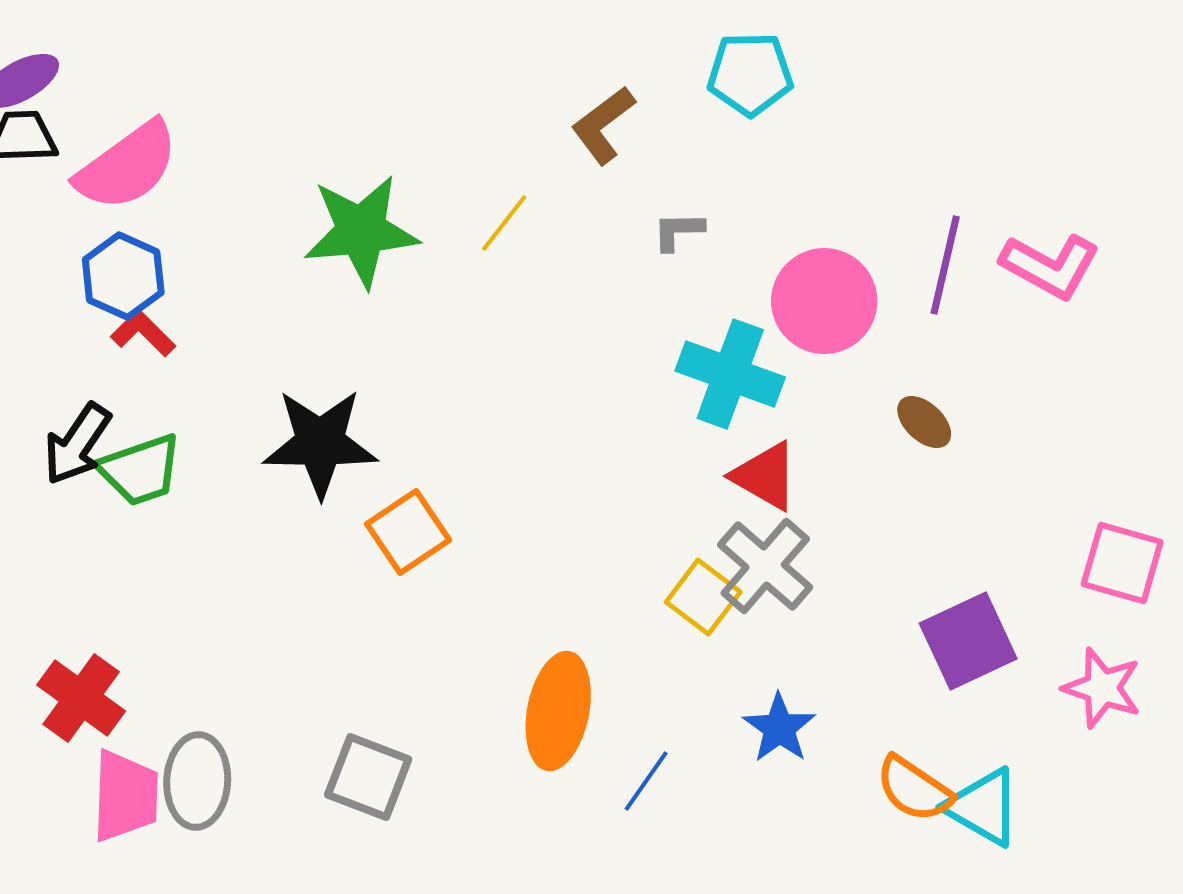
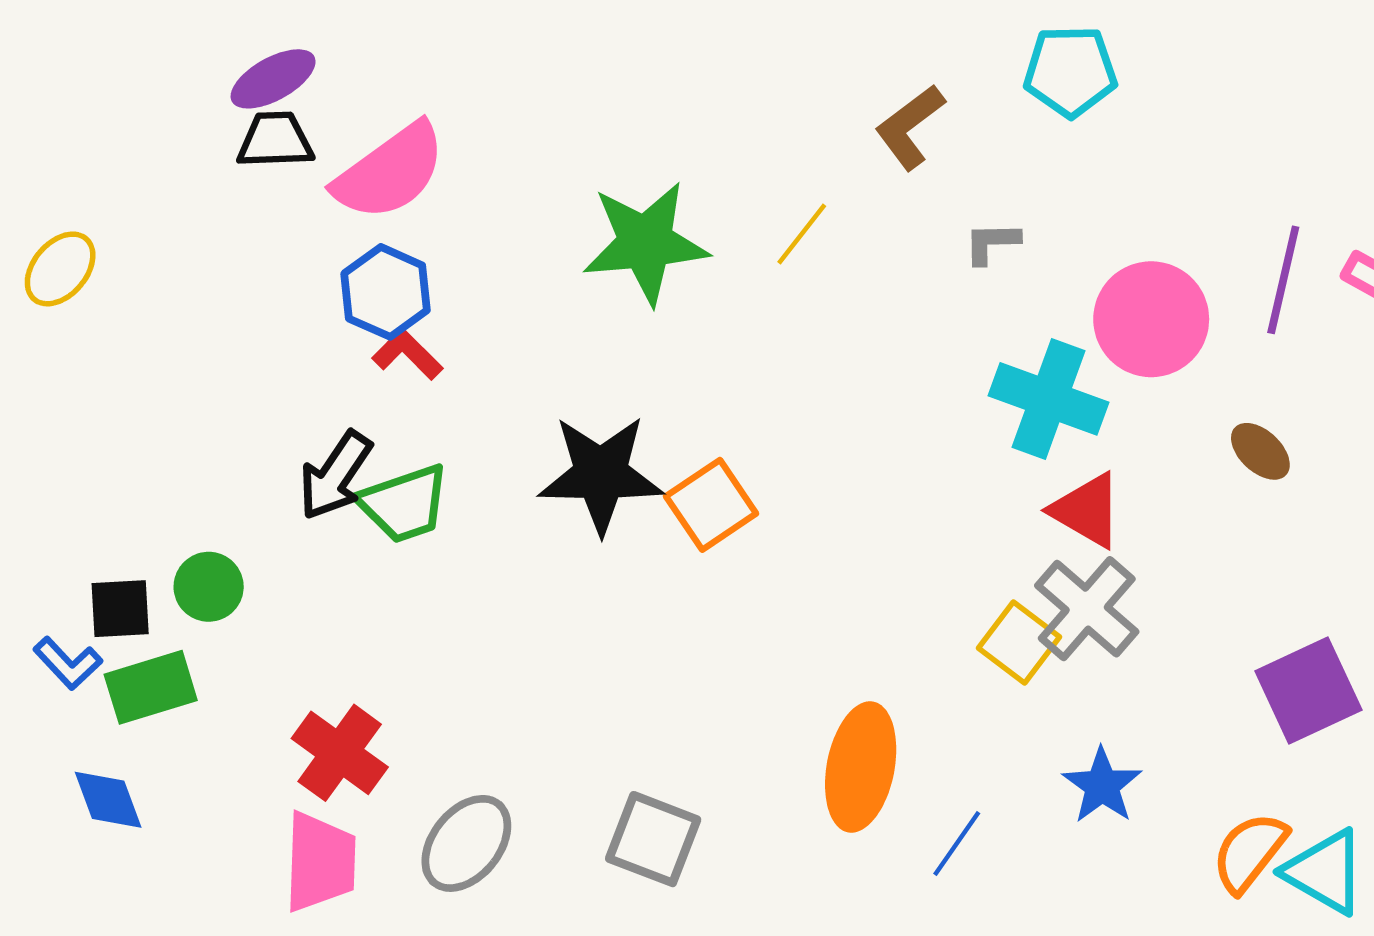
orange square: (408, 532) -> (711, 505), moved
gray ellipse: (197, 781) -> (466, 843), turned 36
orange semicircle: (914, 789) -> (1249, 852), turned 94
pink trapezoid: (125, 796) -> (320, 862), moved

